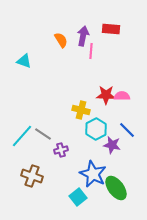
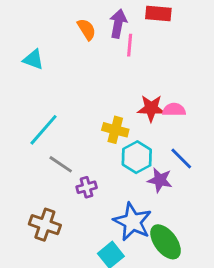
cyan line: (22, 136) -> (43, 130), moved

